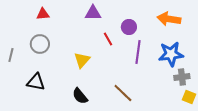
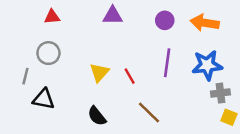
purple circle: (129, 27) -> (165, 20), moved
red line: (108, 39) -> (130, 76), moved
gray line: (11, 55) -> (25, 76), moved

